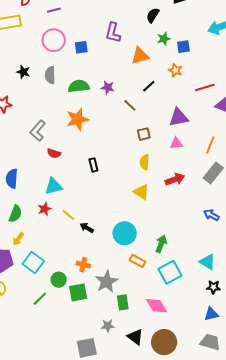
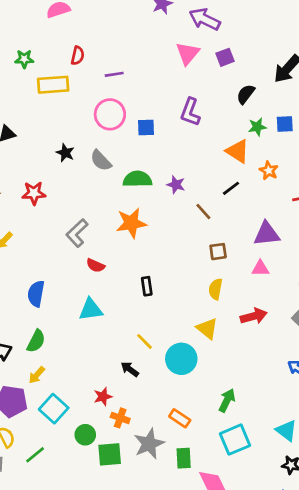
blue square: (183, 47) -> (285, 124), moved
orange triangle: (140, 56) -> (238, 151), moved, turned 42
gray semicircle: (50, 75) -> (101, 160), turned -48
red star: (45, 209) -> (103, 397), moved
yellow line: (68, 215) -> (144, 341), moved
cyan circle: (125, 233) -> (181, 359), moved
orange rectangle: (137, 261) -> (180, 418), moved
green line: (40, 299) -> (35, 455), moved
green rectangle: (123, 302) -> (184, 458), moved

